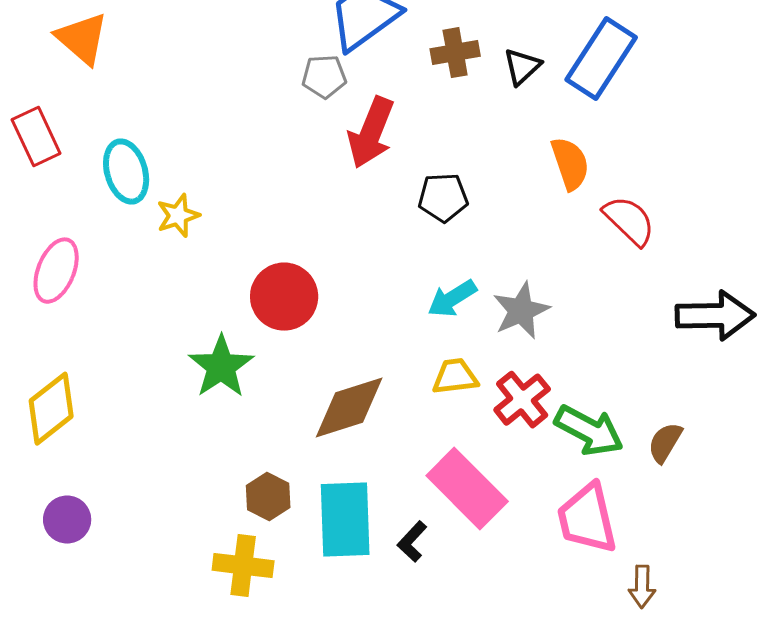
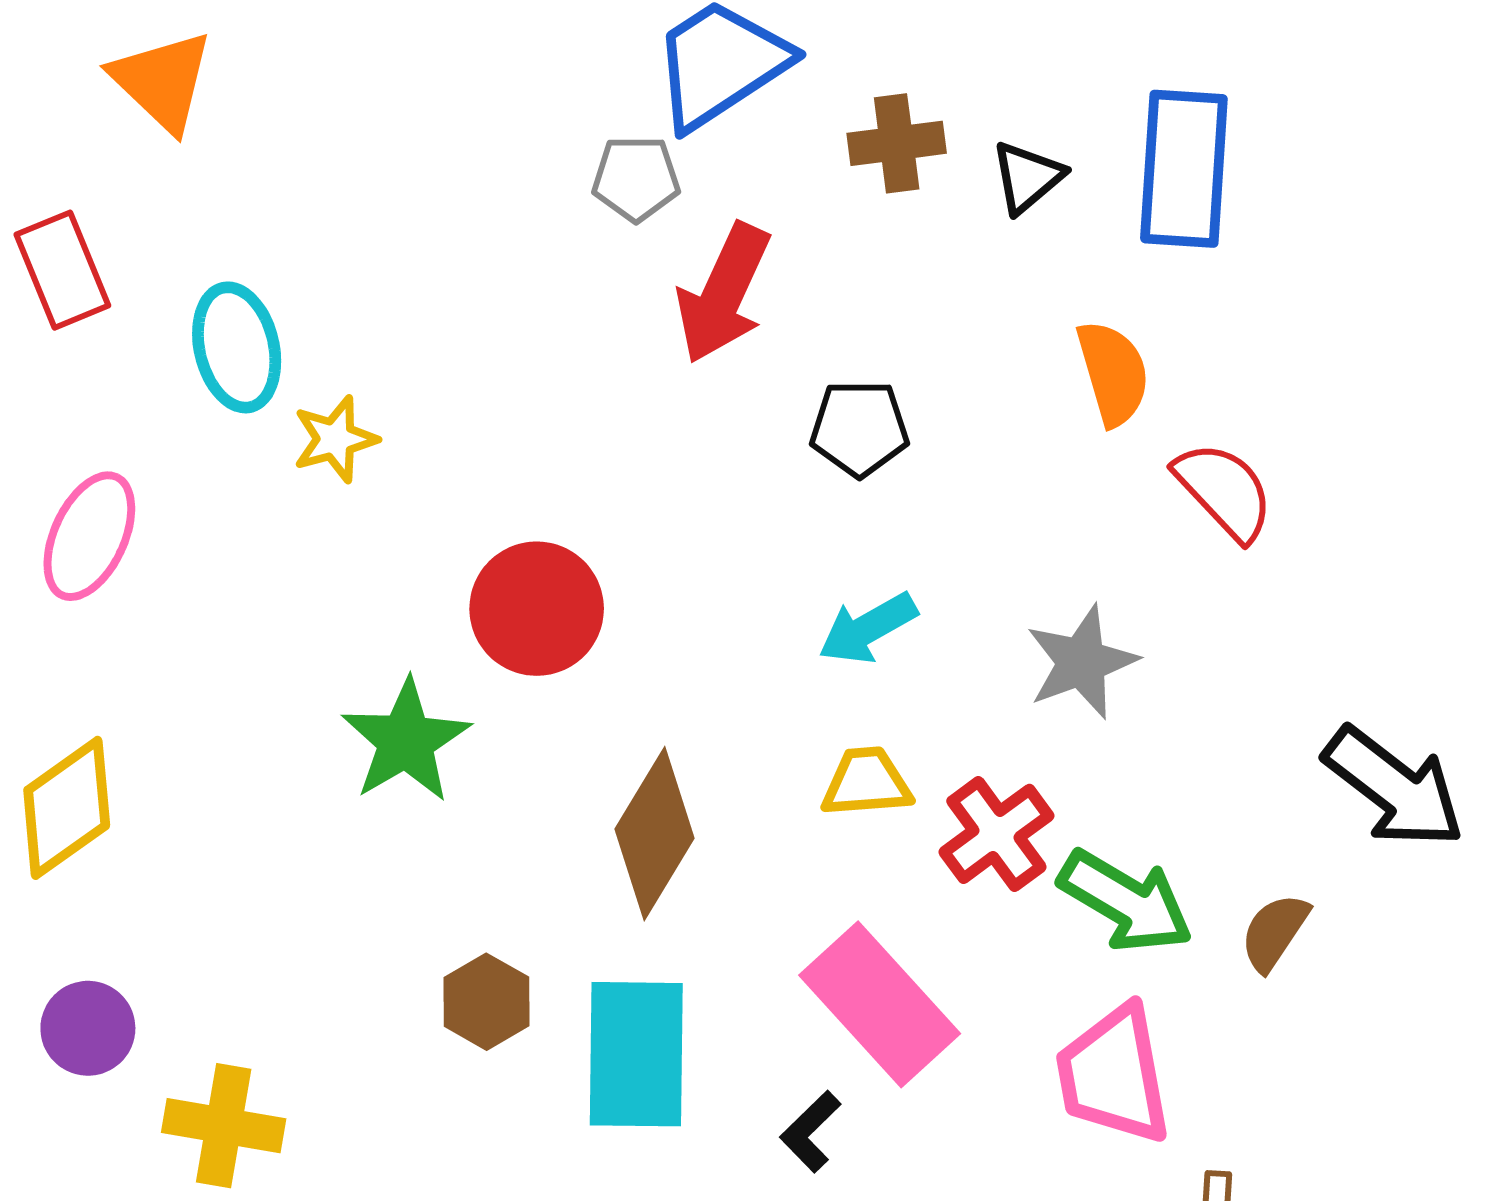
blue rectangle: (601, 59) -> (1184, 169), turned -32
gray star: (521, 311) -> (1082, 662), moved
black arrow: (715, 316) -> (1394, 787), moved, turned 36
brown diamond: (349, 408) -> (655, 834), turned -44
black L-shape: (412, 542) -> (810, 1132), moved
yellow cross: (243, 566) -> (224, 1126), moved

